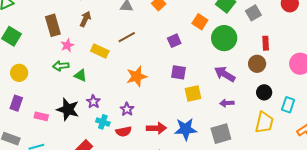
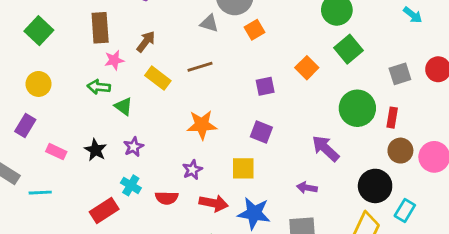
gray square: (253, 13) -> (400, 74), moved
brown arrow: (85, 19) -> (146, 42), moved
green circle: (224, 38) -> (357, 108), moved
brown circle: (257, 64) -> (400, 151), moved
black circle: (264, 92) -> (375, 186), size x1.5
yellow square: (193, 93) -> (243, 168), moved
purple arrow: (227, 103) -> (307, 188), moved
black star: (68, 109) -> (95, 150), size x0.7
purple star: (127, 109) -> (192, 170), moved
cyan cross: (103, 122) -> (131, 185), moved

